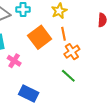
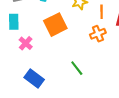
orange line: (64, 34) -> (102, 12), moved
orange cross: (72, 52) -> (98, 34), moved

